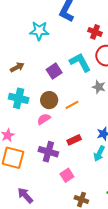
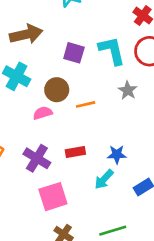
brown arrow: (17, 67) -> (26, 34), size x1.6
purple square: (54, 71) -> (74, 53), turned 35
pink square: (67, 175) -> (53, 197), size x1.5

